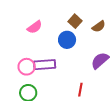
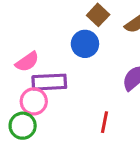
pink semicircle: (35, 27) -> (27, 62), moved
pink circle: (27, 67) -> (34, 101), moved

